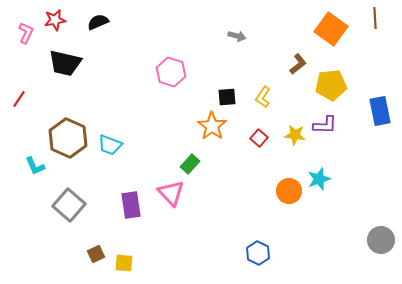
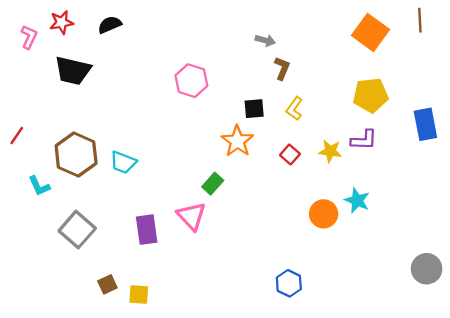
brown L-shape: (298, 64) -> (282, 68), moved, turned -30
red line: (19, 99) -> (17, 135), moved
cyan star: (319, 179) -> (357, 200), turned -30

